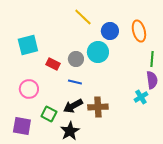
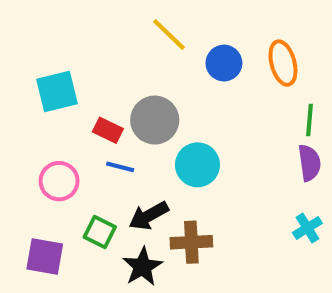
cyan circle: (98, 52) -> (197, 165), moved
gray circle: (76, 59) -> (155, 120), size x1.5
blue line: (75, 82) -> (120, 167), moved
cyan cross: (141, 97) -> (307, 228), moved
brown cross: (98, 107) -> (191, 242), moved

